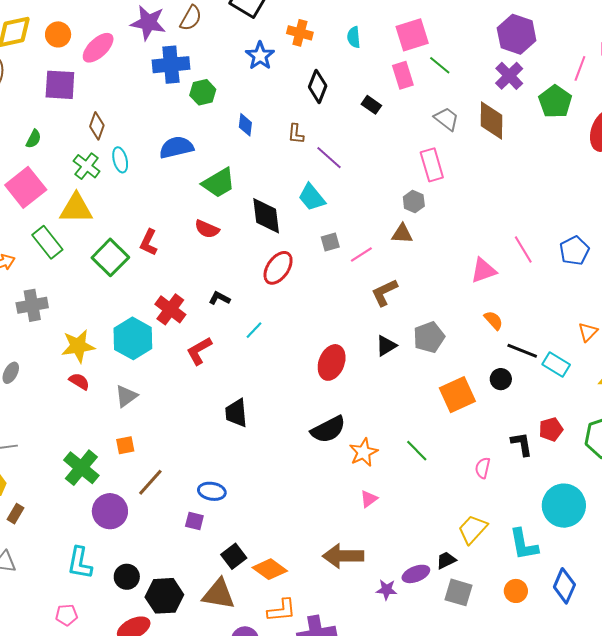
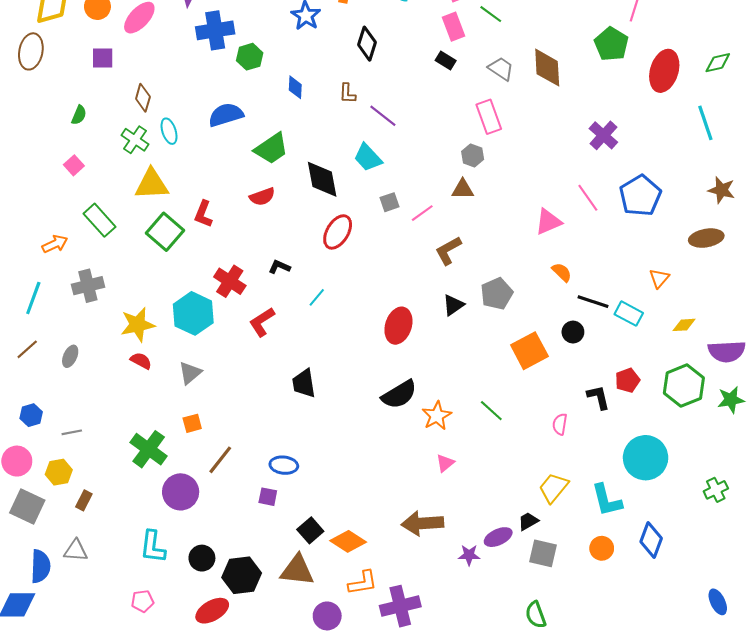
purple cross: (509, 76) -> (603, 135), moved
purple square: (60, 85) -> (103, 58), size x0.7
black rectangle: (371, 105) -> (446, 60), moved
pink square: (26, 187) -> (74, 165), size x0.5
yellow triangle: (76, 208) -> (152, 184), moved
red semicircle: (207, 229) -> (262, 197), turned -40
blue pentagon: (574, 251) -> (640, 196), size x1.4

